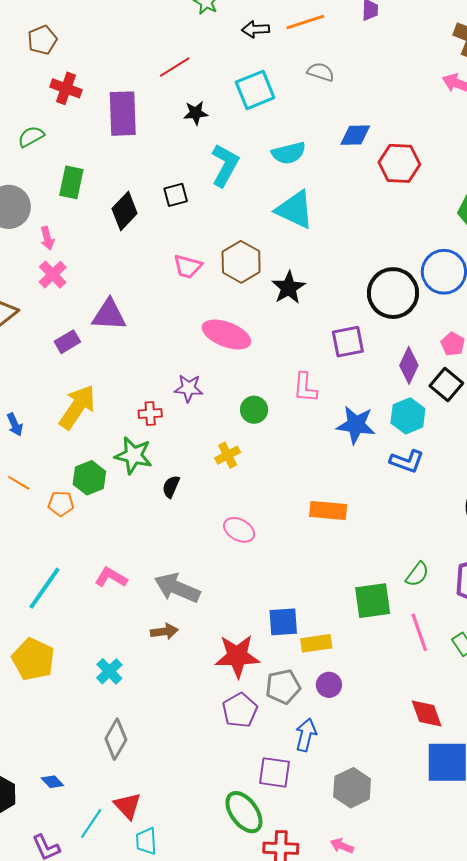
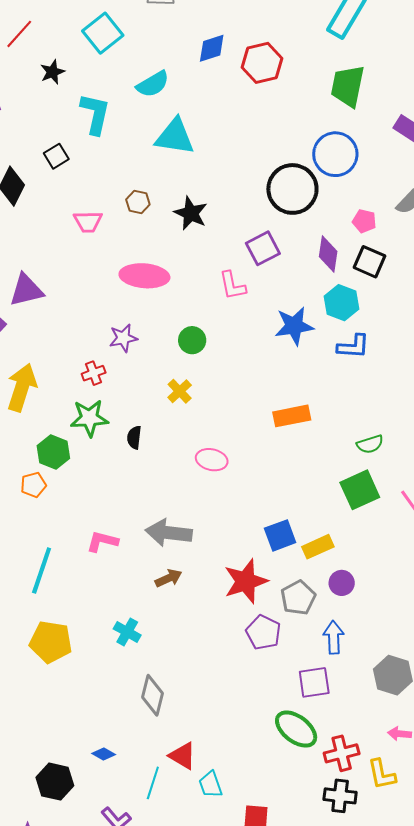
brown hexagon: (241, 262) -> (138, 202), size x0.6
pink L-shape: (305, 387) -> (232, 286), moved
green semicircle: (417, 574) -> (370, 444), moved, turned 52

